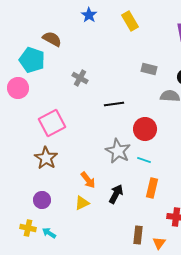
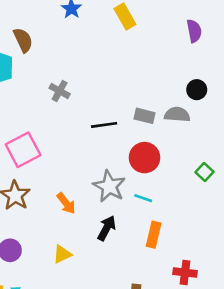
brown semicircle: (52, 39) -> (23, 40), turned 36
gray rectangle: (149, 69) -> (144, 116), moved
orange arrow: (88, 180) -> (66, 203), moved
black arrow: (116, 194) -> (107, 228), moved

